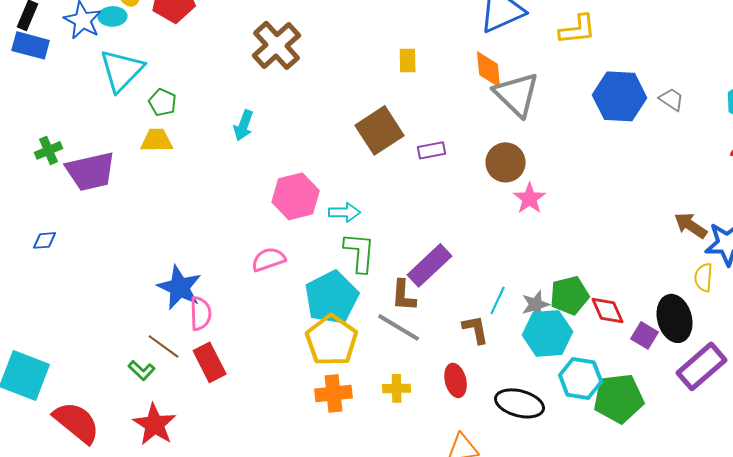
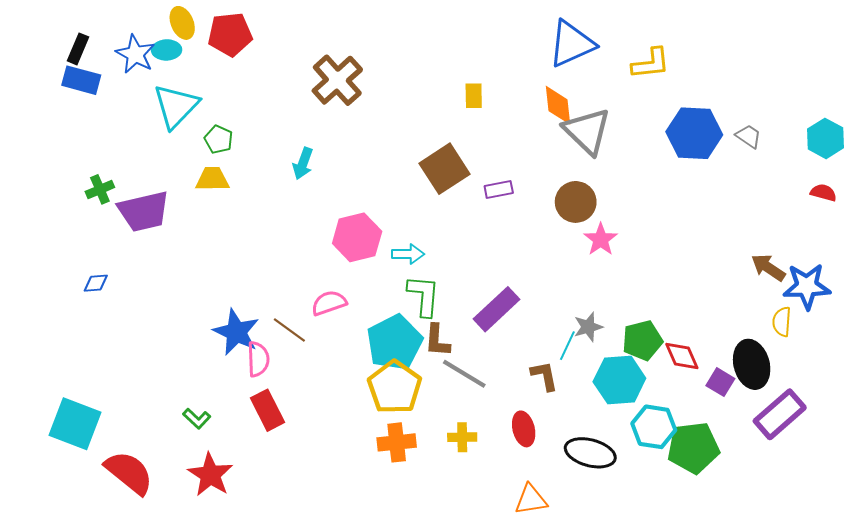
brown L-shape: (404, 295) -> (437, 340), moved
gray star: (536, 304) -> (588, 327), moved
brown line: (164, 346) -> (289, 330), moved

